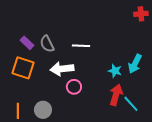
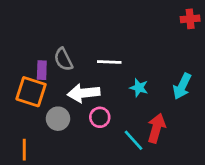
purple rectangle: (27, 43) -> (42, 70), moved, turned 48
cyan star: (115, 71) -> (139, 88), moved
cyan line: (131, 104) -> (133, 140), moved
gray circle: (43, 110) -> (58, 119), moved

